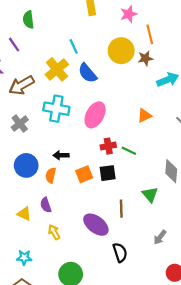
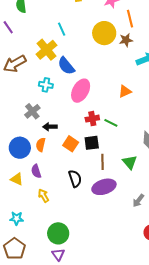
blue semicircle: (88, 73) -> (66, 66), moved
cyan cross: (56, 109) -> (46, 85), size x0.6
gray cross: (20, 124) -> (32, 111), moved
blue circle: (26, 165) -> (20, 148), moved
orange square: (84, 174) -> (71, 144), turned -35
brown line: (121, 209) -> (103, 162), moved
purple ellipse: (96, 225) -> (104, 187), moved, turned -55
black semicircle: (120, 252) -> (75, 179), moved

